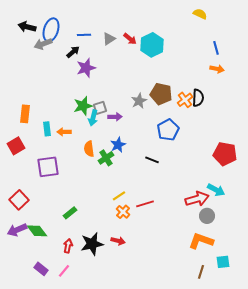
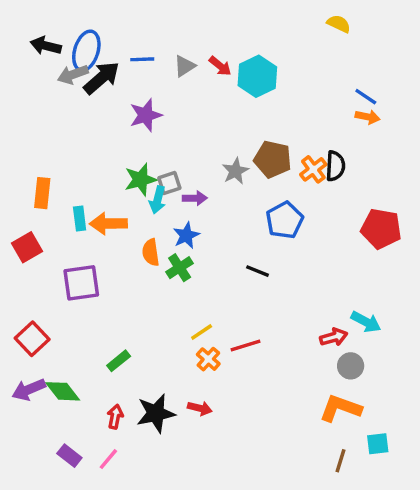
blue line: (216, 48) -> (366, 97), moved, turned -40
black arrow: (73, 52) -> (102, 78), moved, size x1.6
orange arrow: (64, 132) -> (108, 224), size x1.5
blue star: (118, 145) -> (186, 235), moved
red pentagon: (225, 154) -> (381, 229), moved
red arrow: (197, 199) -> (334, 337), size x0.7

